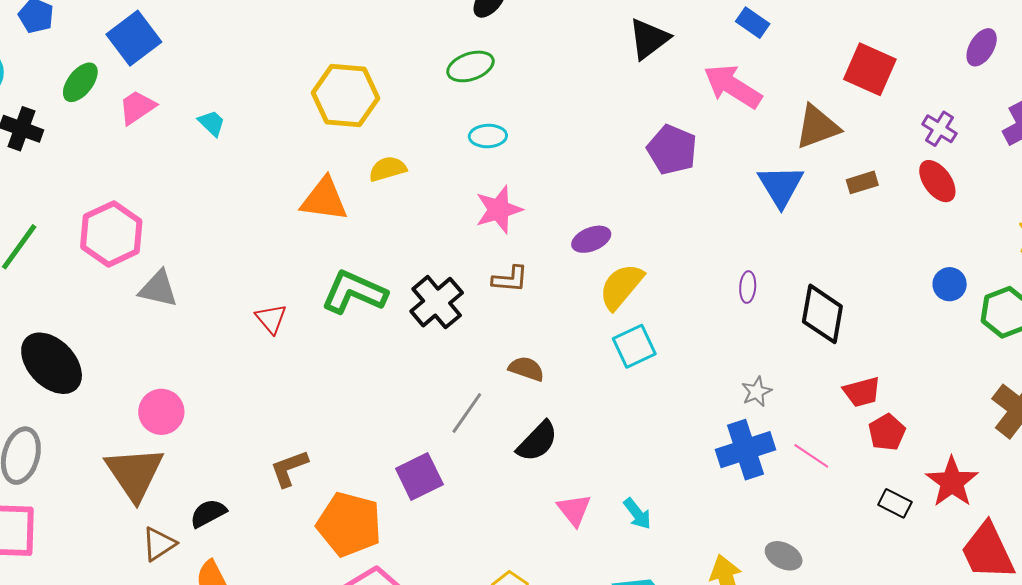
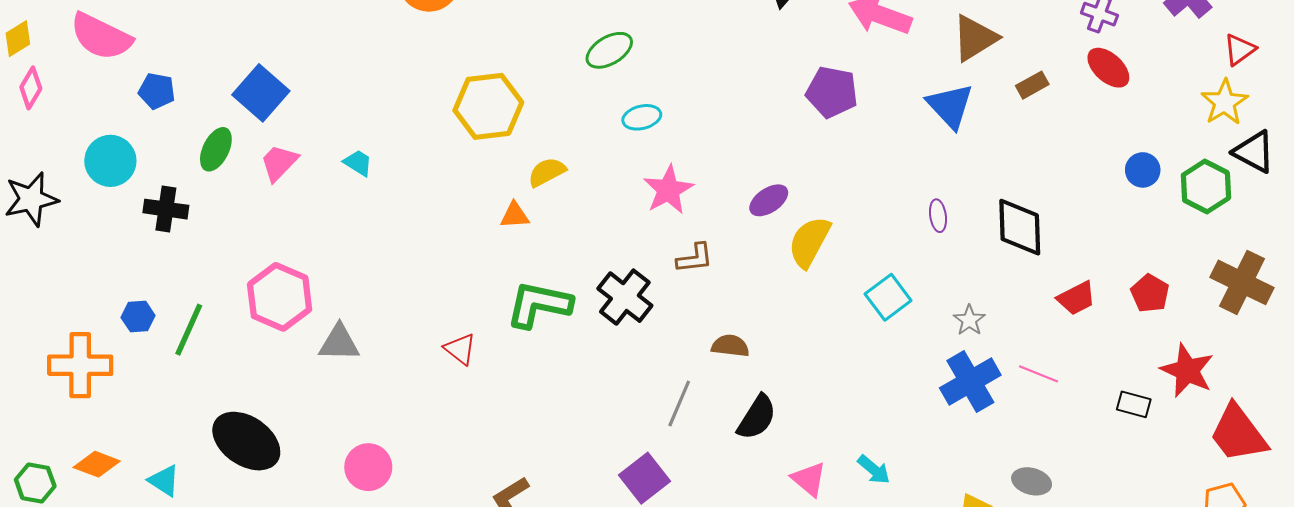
orange triangle: (324, 199) -> (515, 215), moved, size x0.6
cyan square: (634, 346) -> (888, 297), moved
red pentagon: (887, 432) -> (1150, 293), moved

